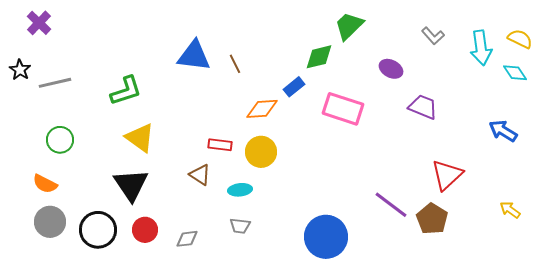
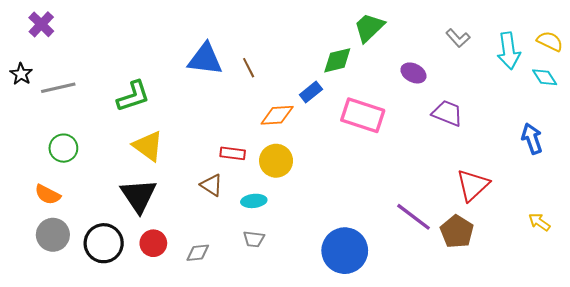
blue arrow: (503, 131) -> (532, 139), turned 40

